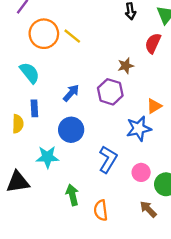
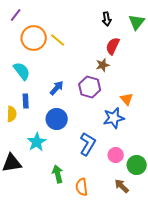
red semicircle: (153, 43) -> (113, 46), moved
orange triangle: (154, 106) -> (127, 99), turned -40
cyan star: (47, 157) -> (37, 142), turned -30

